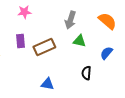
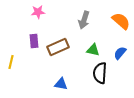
green triangle: (79, 41) -> (93, 50), moved
black semicircle: (86, 73) -> (100, 73), size x1.5

